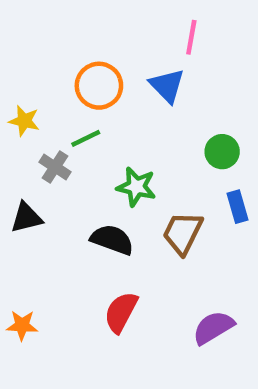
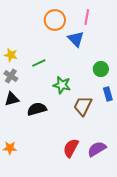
orange circle: (99, 86) -> (55, 20), moved
gray cross: (55, 167) -> (11, 76), moved
black semicircle: (112, 240) -> (37, 109), moved, turned -36
red semicircle: (121, 312) -> (71, 148), moved

